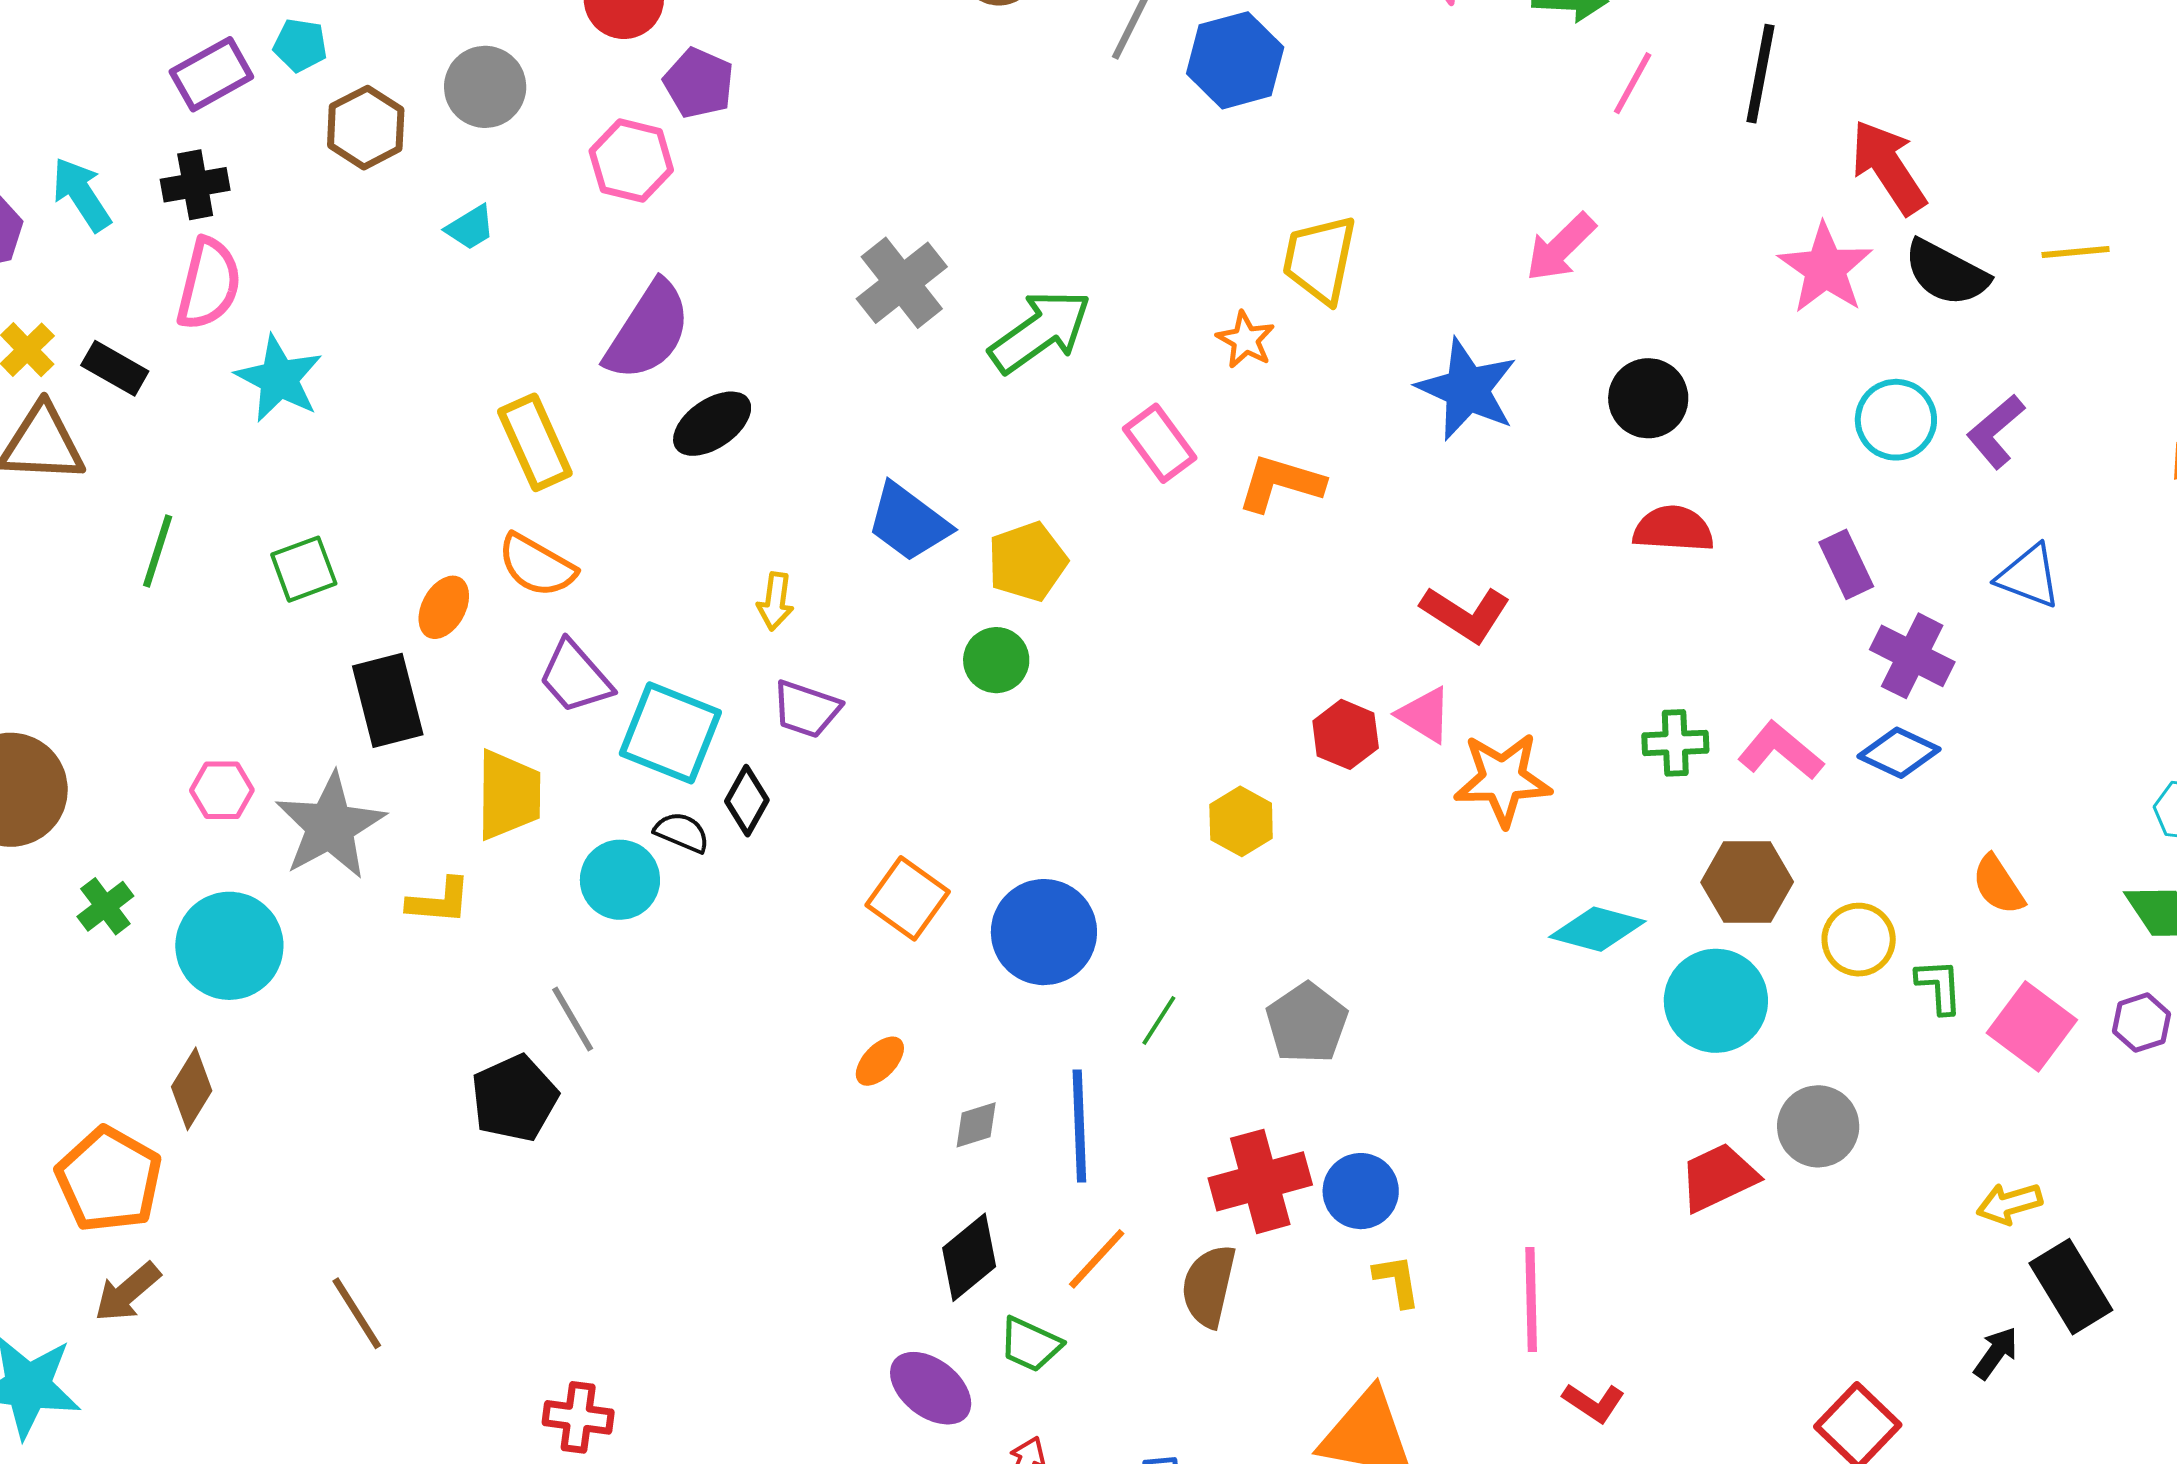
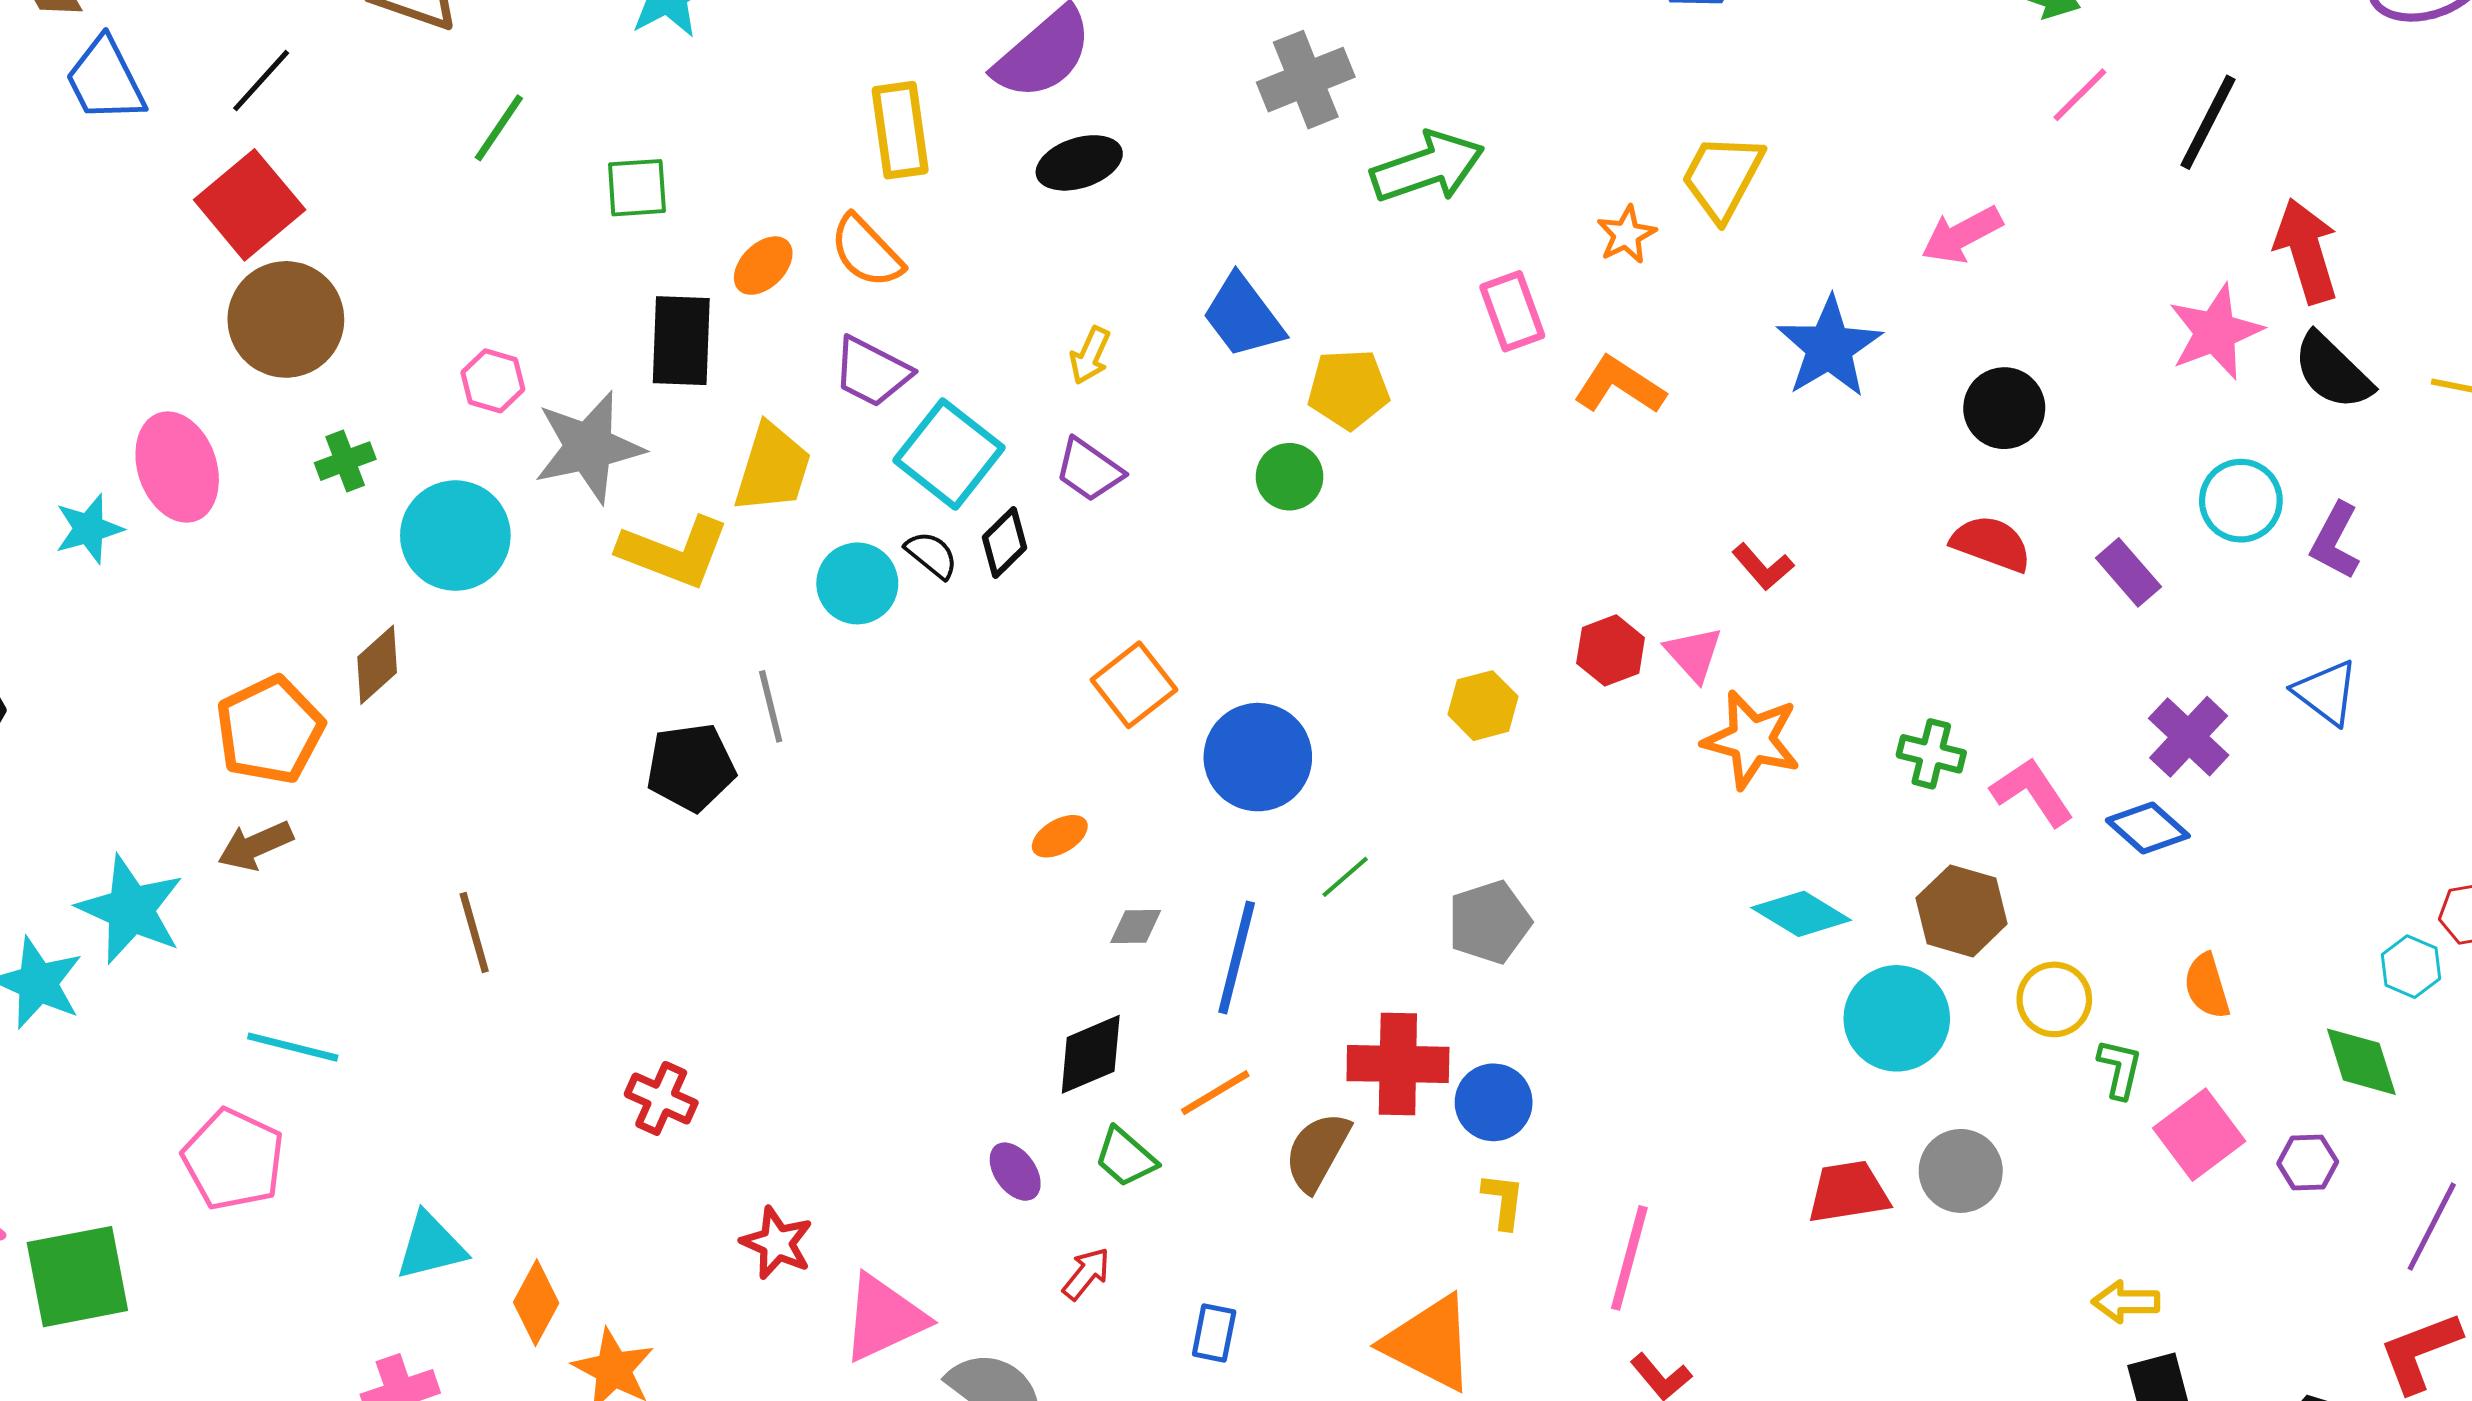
purple L-shape: (1996, 431) -> (2335, 541), turned -38
purple rectangle: (1846, 564) -> (2128, 572), moved, turned -32
red L-shape: (1465, 614) -> (1763, 567), size x0.7
purple trapezoid: (575, 677) -> (872, 372), turned -38
yellow L-shape: (439, 901) -> (674, 552), size x1.6
purple ellipse: (931, 1388) -> (1015, 1172), size x0.7

